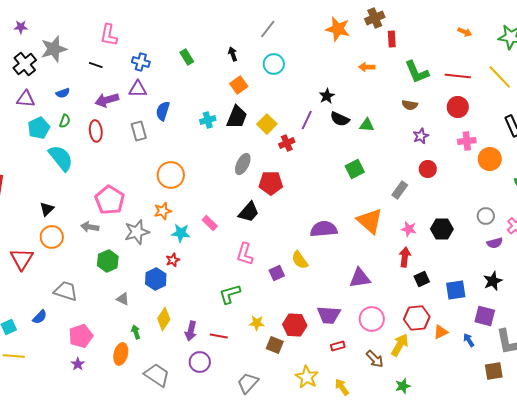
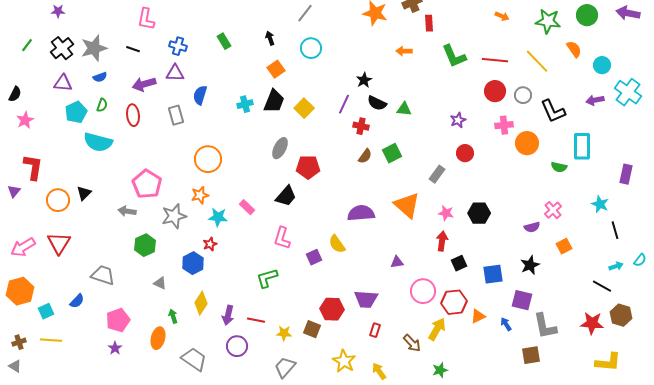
gray star: (54, 49) -> (94, 48), moved
brown semicircle: (410, 105) -> (365, 156), moved, turned -63
red cross: (287, 143) -> (361, 126), moved, turned 35
cyan semicircle: (61, 158) -> (98, 142), turned 144
gray circle: (486, 216) -> (523, 95), moved
orange circle: (52, 237) -> (58, 200), moved
purple triangle: (360, 278) -> (397, 262), size x0.6
pink circle: (372, 319) -> (423, 291), moved
yellow star: (257, 323) -> (284, 333), moved
red rectangle: (338, 346) -> (375, 330), turned -56

